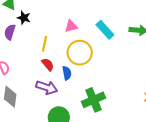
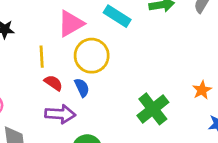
pink triangle: (71, 26) -> (71, 24), size x1.5
green cross: (93, 100) -> (153, 109), moved

